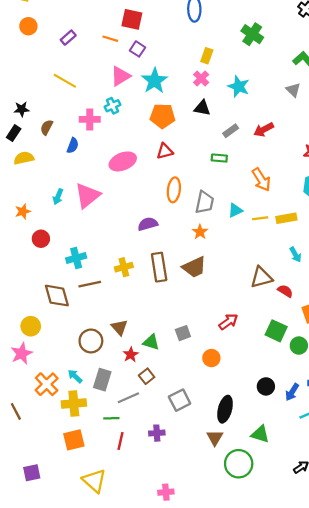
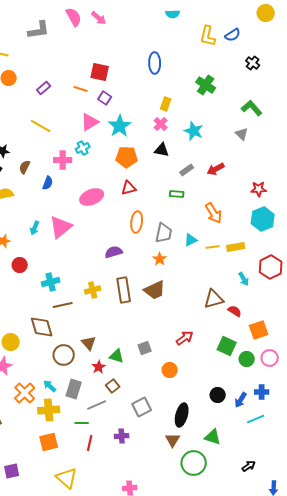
brown diamond: (57, 296) -> (42, 327), moved

